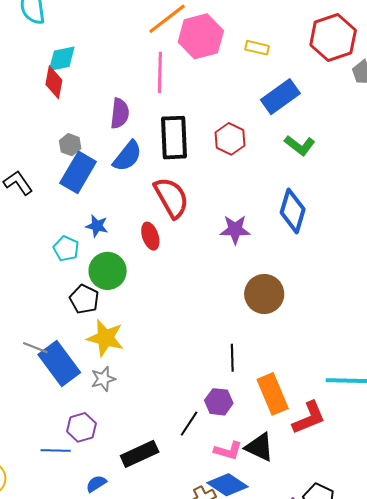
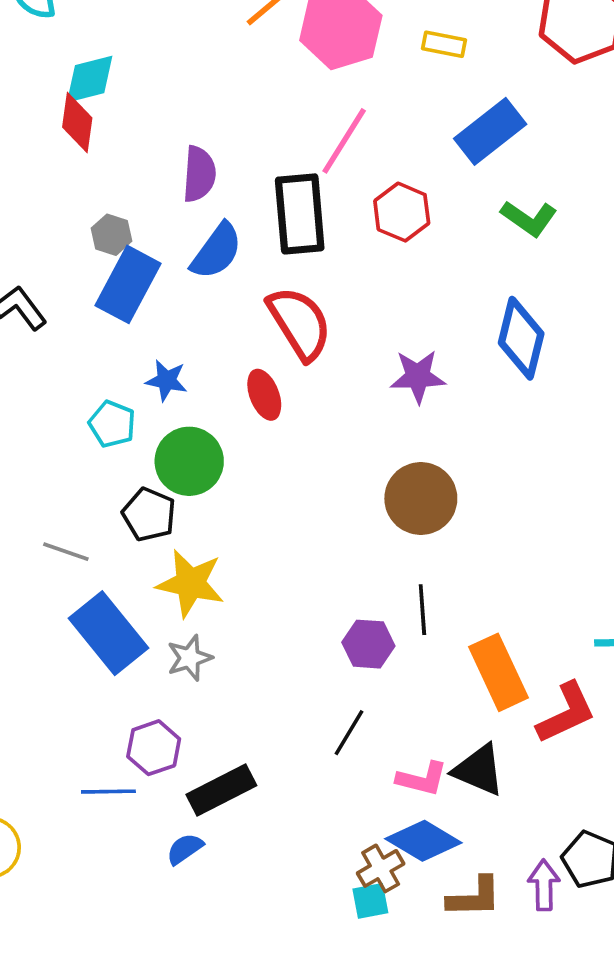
pink line: (160, 72) -> (344, 141), moved, turned 33
brown circle: (264, 294) -> (421, 499), moved
gray line: (35, 348) -> (66, 552), moved
purple hexagon: (219, 402) -> (368, 644), moved
black rectangle: (140, 454) -> (221, 790), moved

